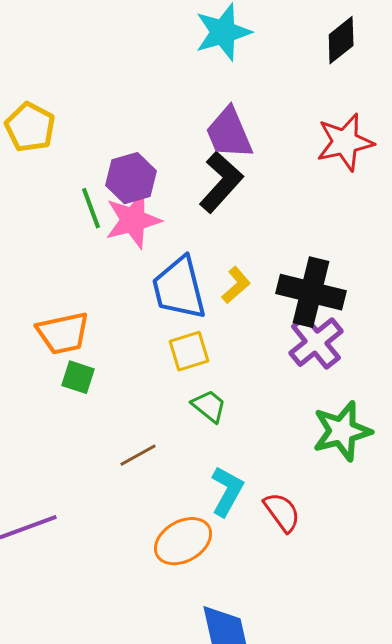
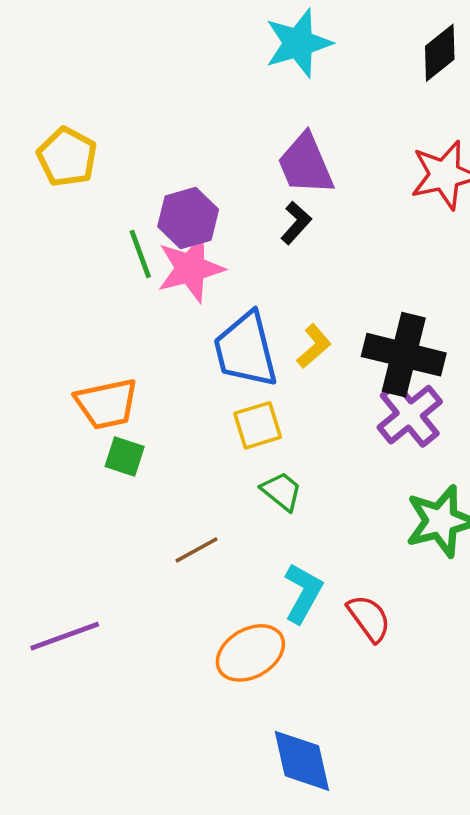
black L-shape: (221, 182) -> (296, 223), size x0.6

